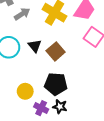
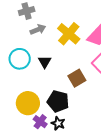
brown square: (56, 51) -> (77, 78), moved
yellow circle: (25, 91) -> (28, 103), size x1.5

